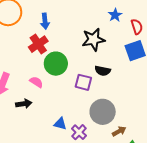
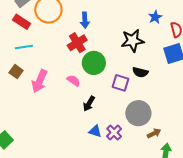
black arrow: (24, 104) -> (89, 104), moved, turned 126
blue triangle: (60, 124) -> (95, 131), moved

